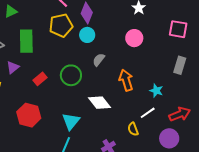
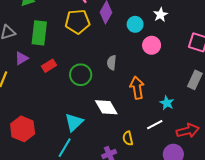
cyan circle: (87, 35) -> (135, 24), moved
gray semicircle: (99, 60) -> (112, 63), turned -40
red rectangle: (40, 79) -> (49, 66), moved
red hexagon: (29, 115) -> (23, 129), moved
yellow semicircle: (133, 129) -> (128, 138), moved

